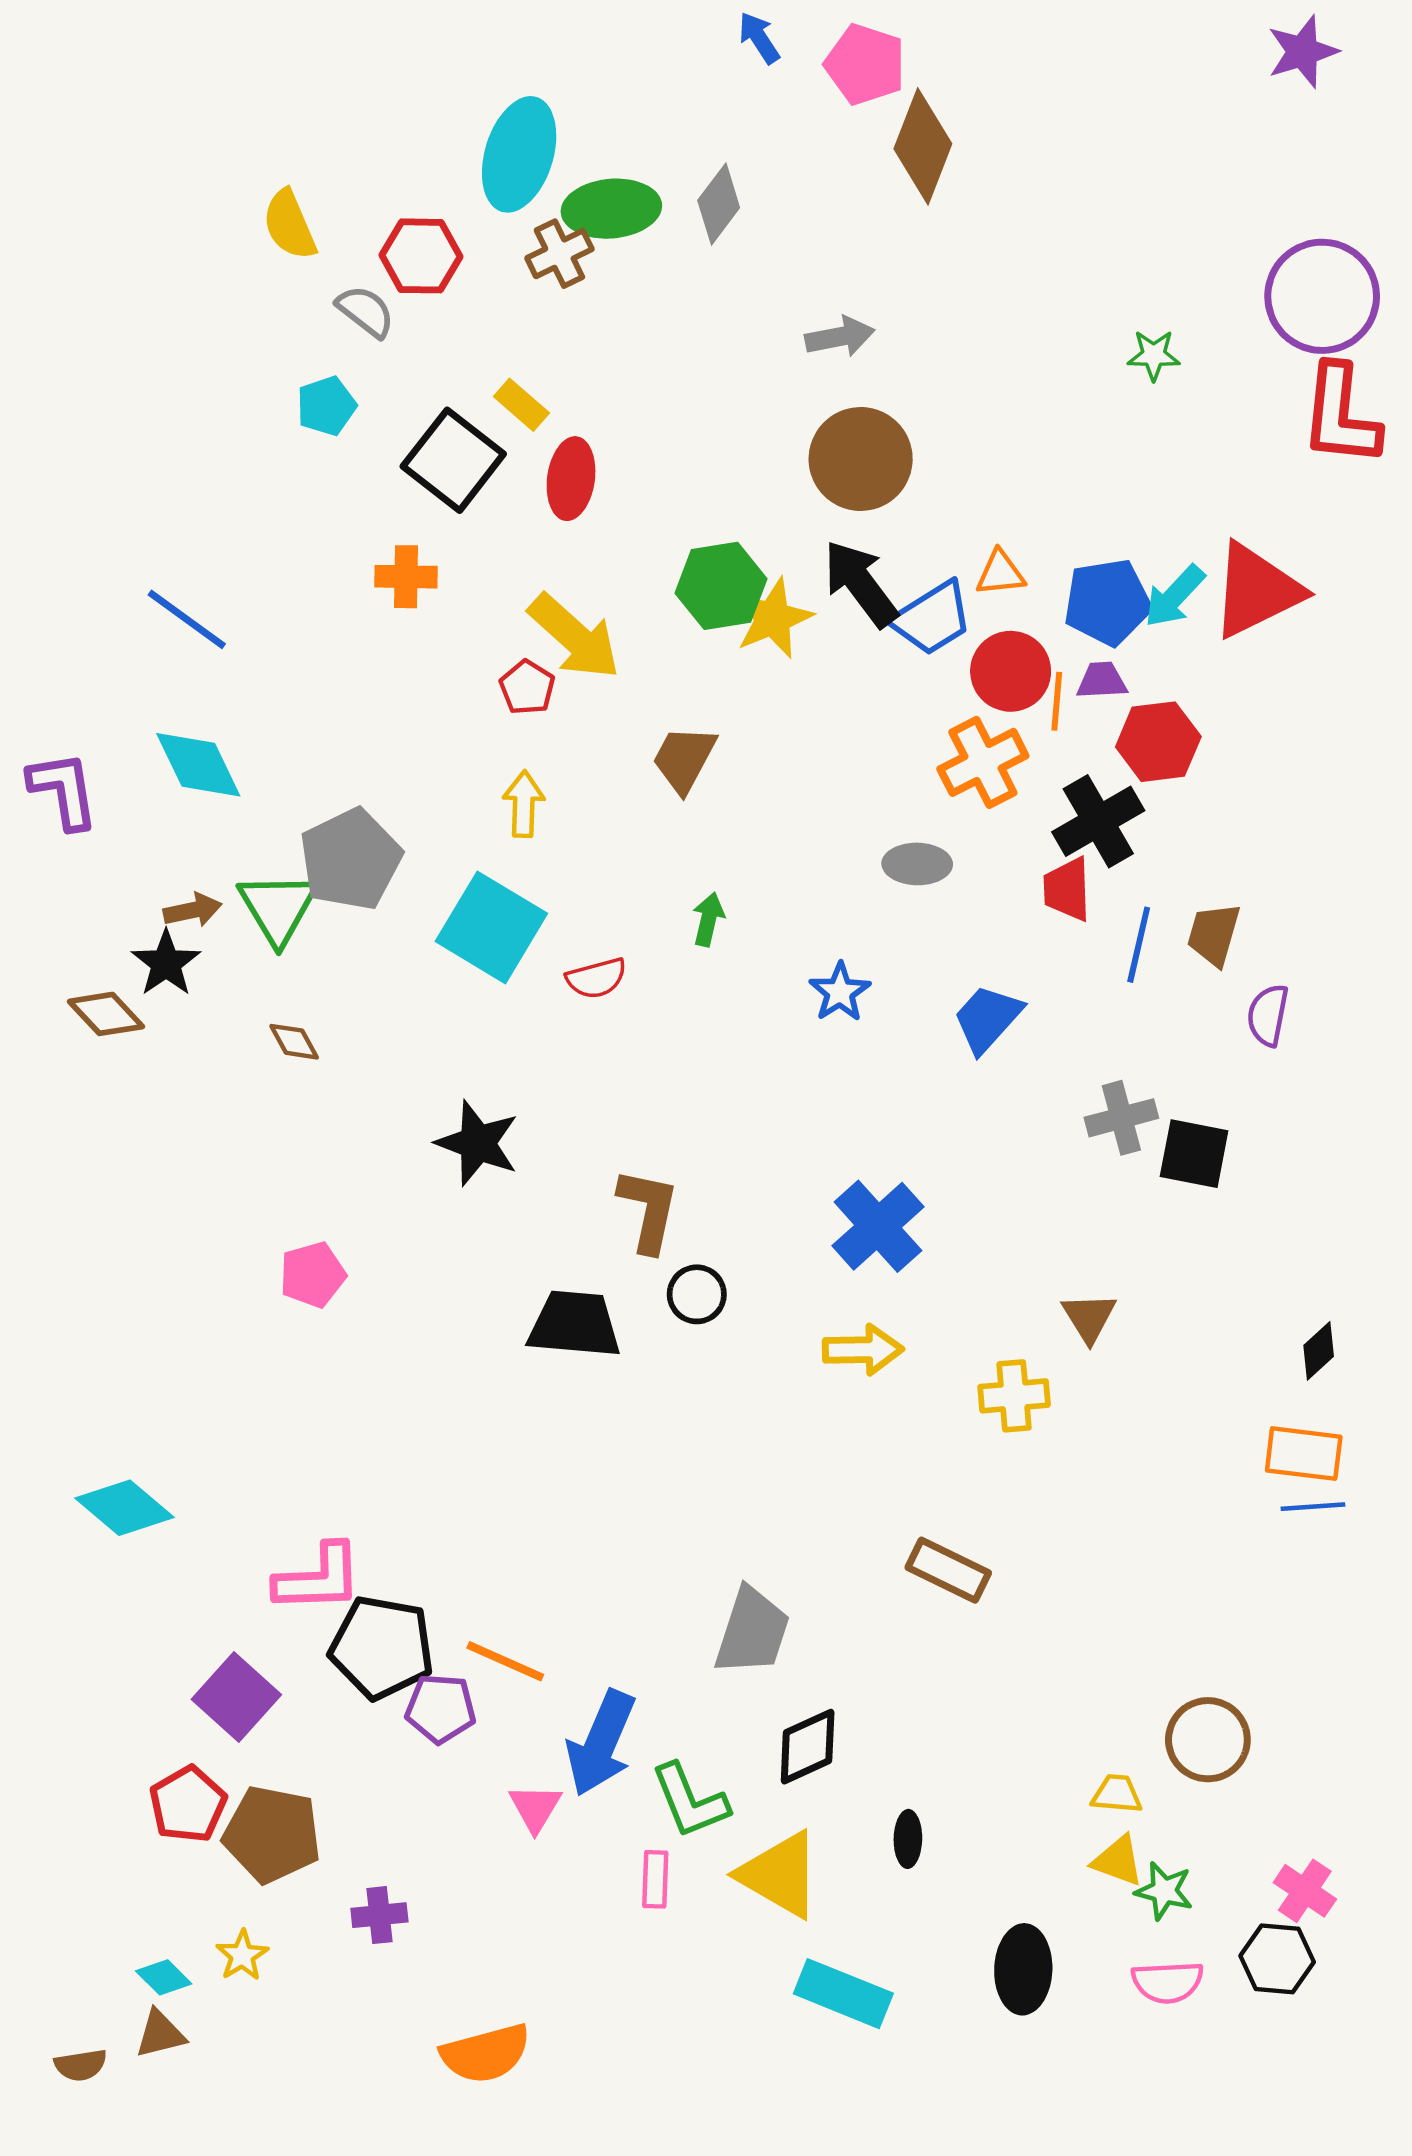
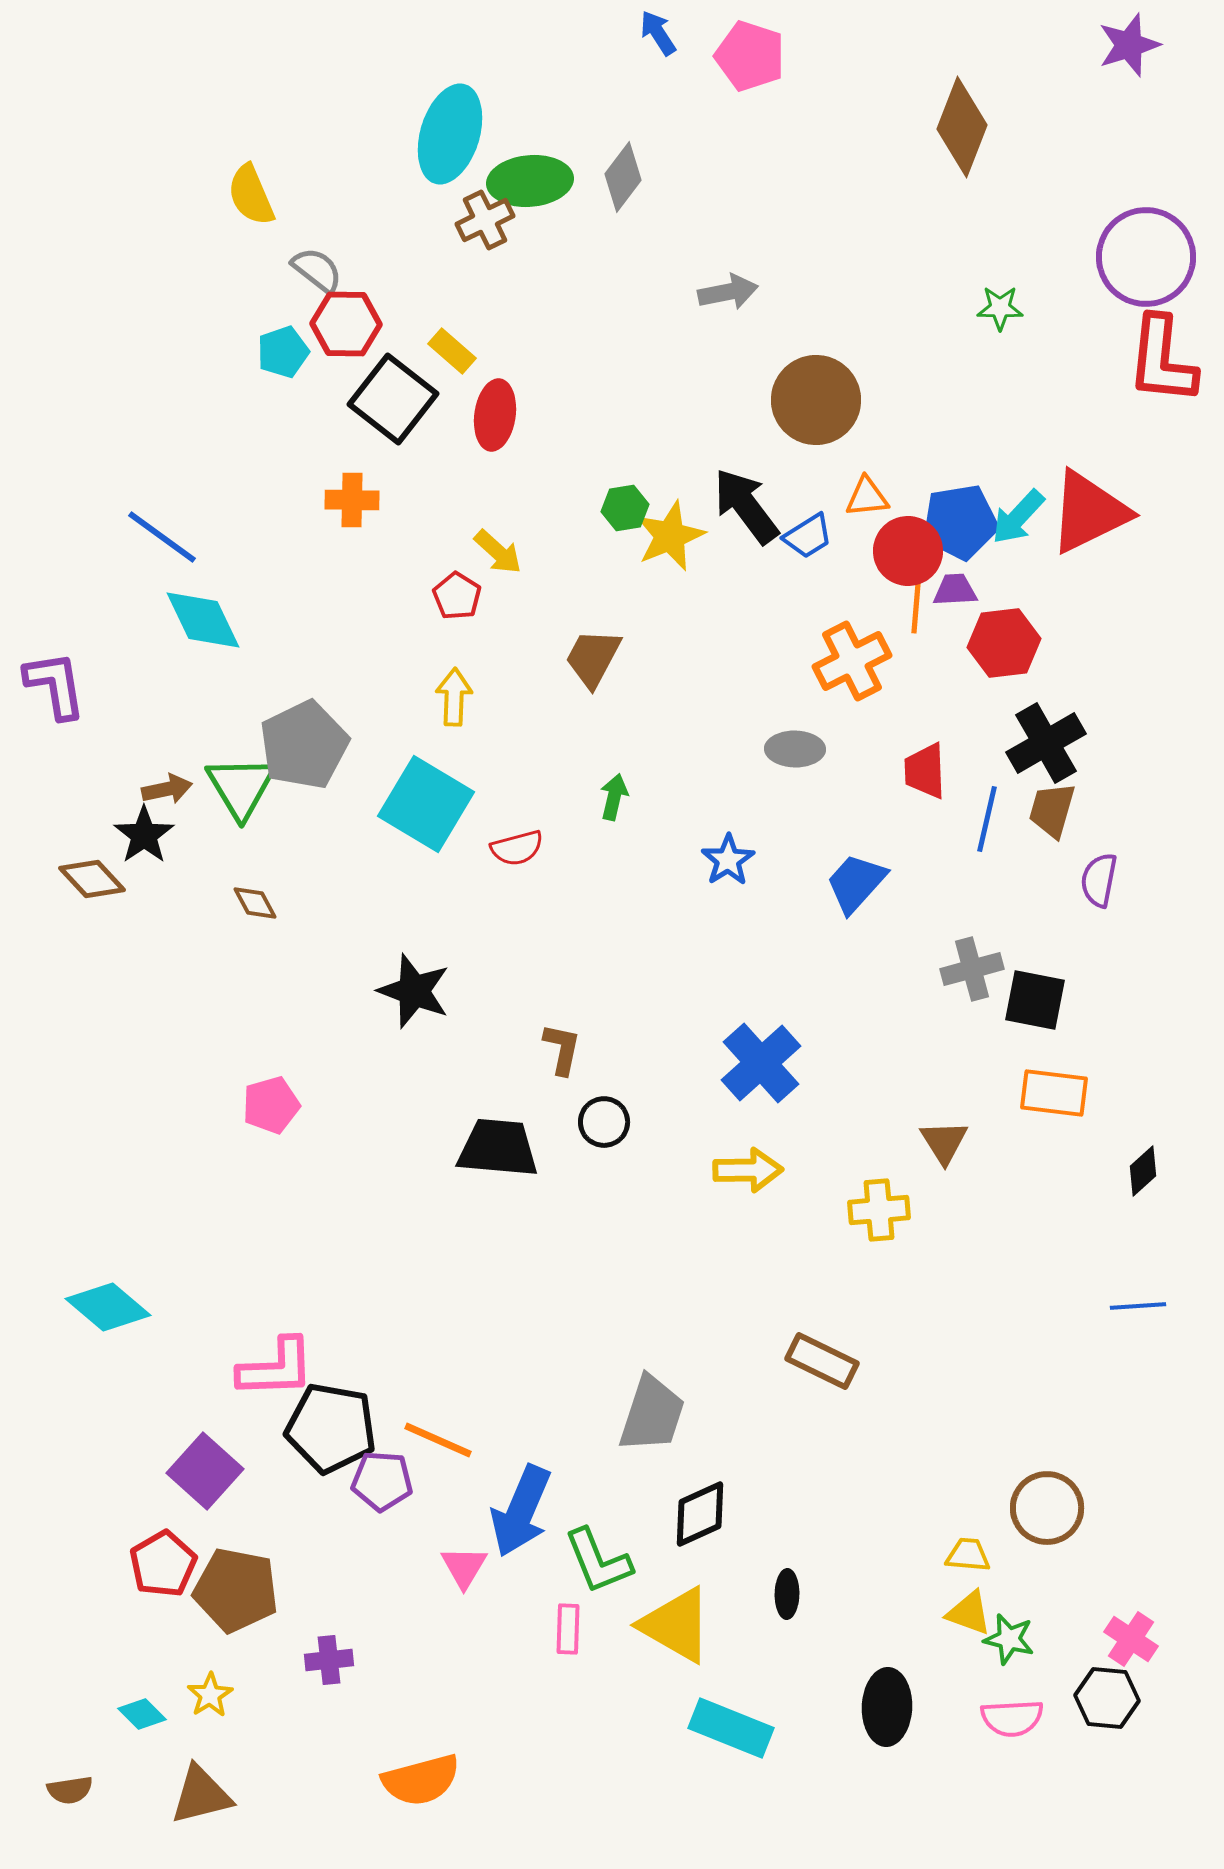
brown diamond: (923, 146) -> (962, 127), moved
red hexagon: (421, 256) -> (346, 324), moved
brown circle: (861, 459) -> (816, 400), moved
green hexagon: (721, 586) -> (625, 508), size x0.6
blue trapezoid: (932, 618) -> (808, 536), size x0.7
yellow arrow: (574, 637) -> (498, 552), size x0.6
red circle: (1011, 671) -> (908, 551), moved
cyan diamond: (198, 765) -> (203, 620), moved
black cross: (1098, 821) -> (1046, 743), moved
brown L-shape: (648, 1210) -> (562, 1049), size x0.7
orange rectangle: (1304, 1454) -> (1054, 1093), moved
brown triangle: (160, 2034) -> (201, 1795), moved, size x1.4

